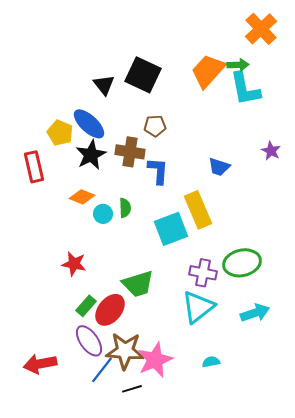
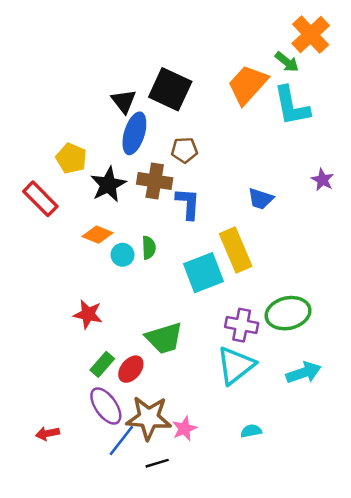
green arrow: (238, 65) -> (287, 62), moved, turned 40
blue ellipse: (89, 124) -> (134, 133), moved, turned 64
red rectangle: (34, 167) -> (40, 199), turned -32
red ellipse: (110, 310) -> (131, 369), size x0.7
pink star: (155, 360) -> (184, 429), size x0.6
red arrow: (40, 364) -> (48, 433), size x0.6

